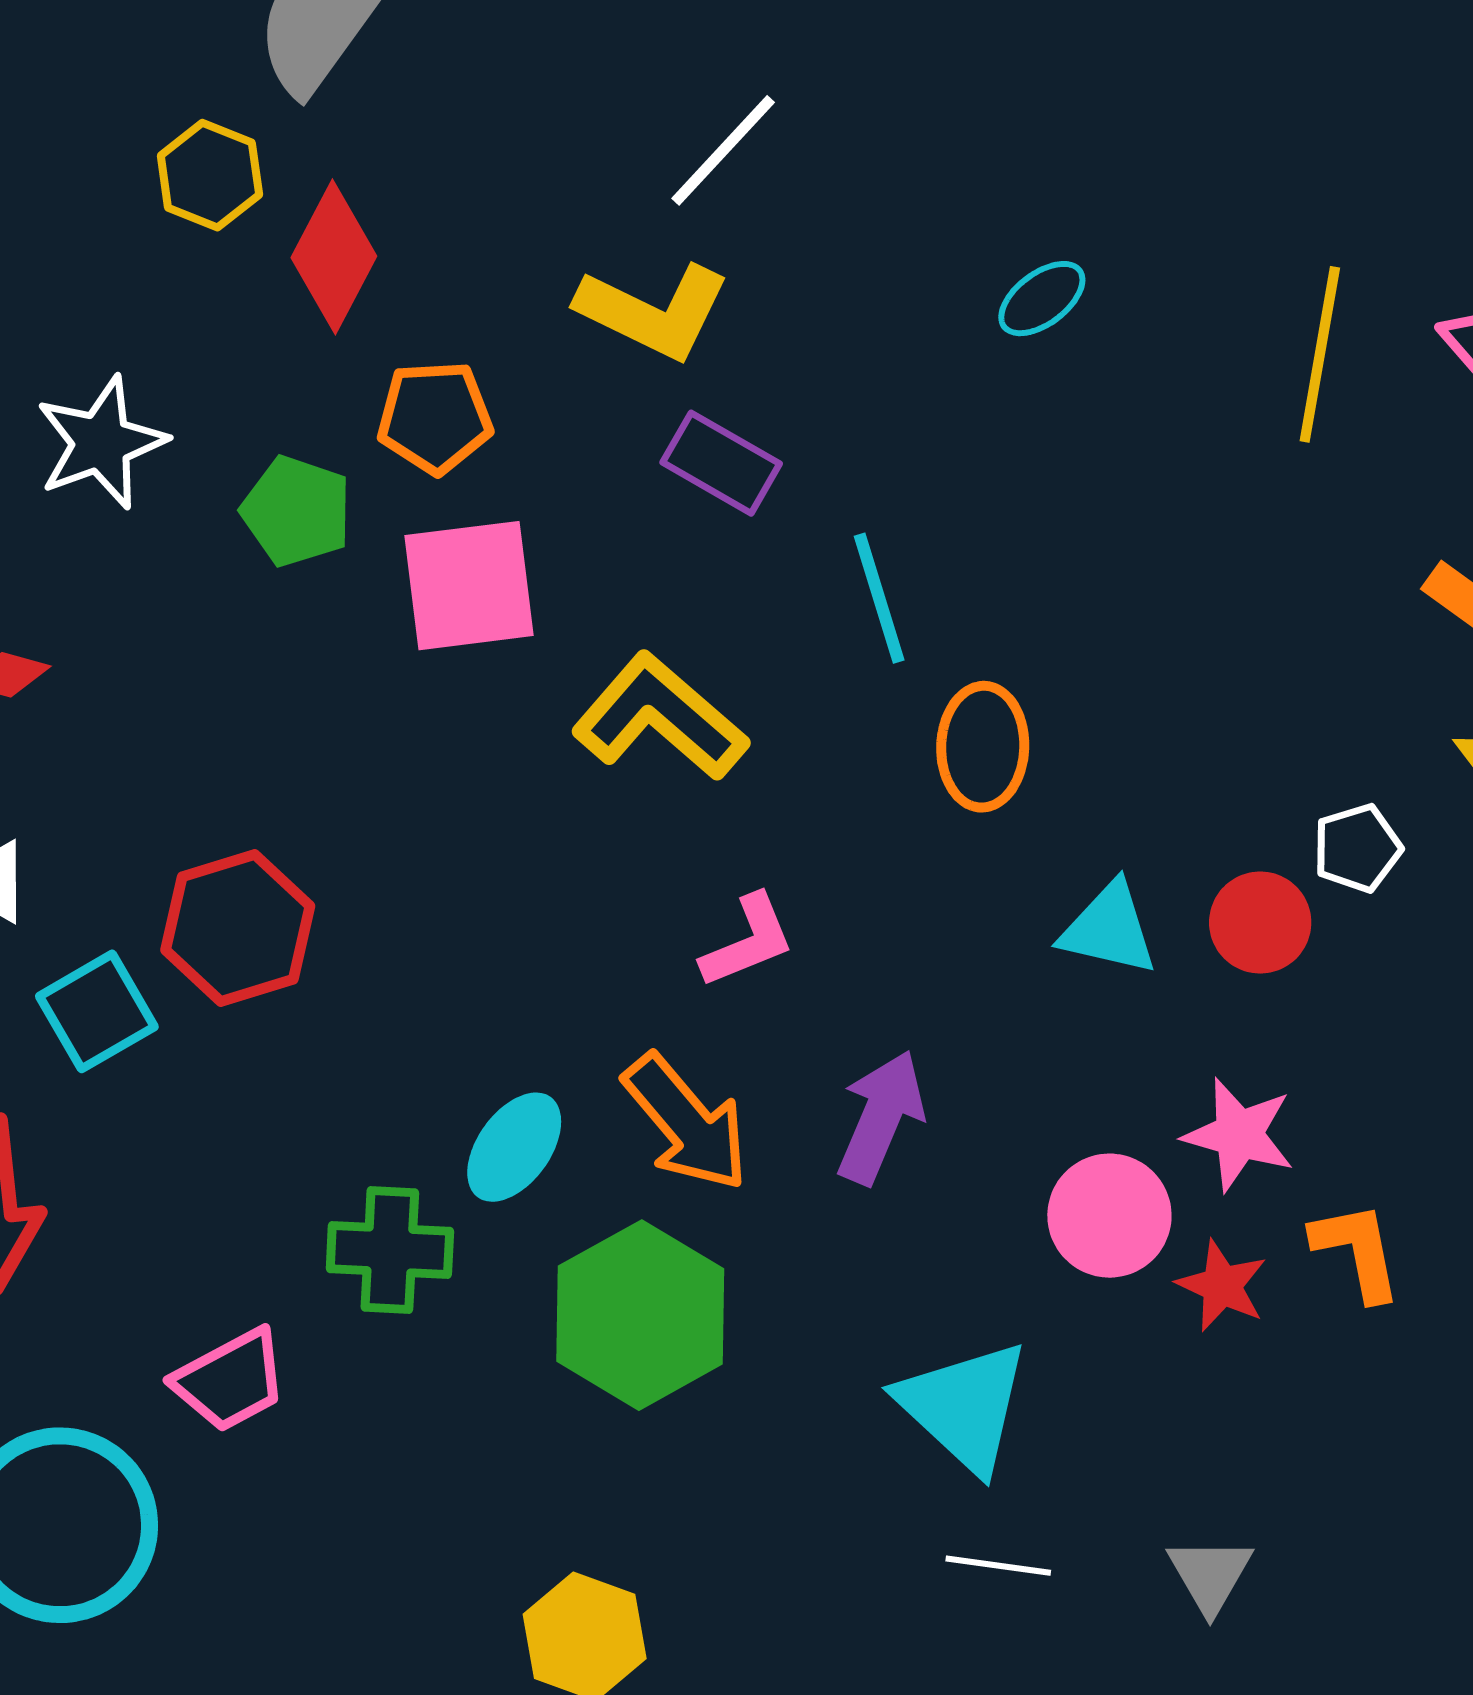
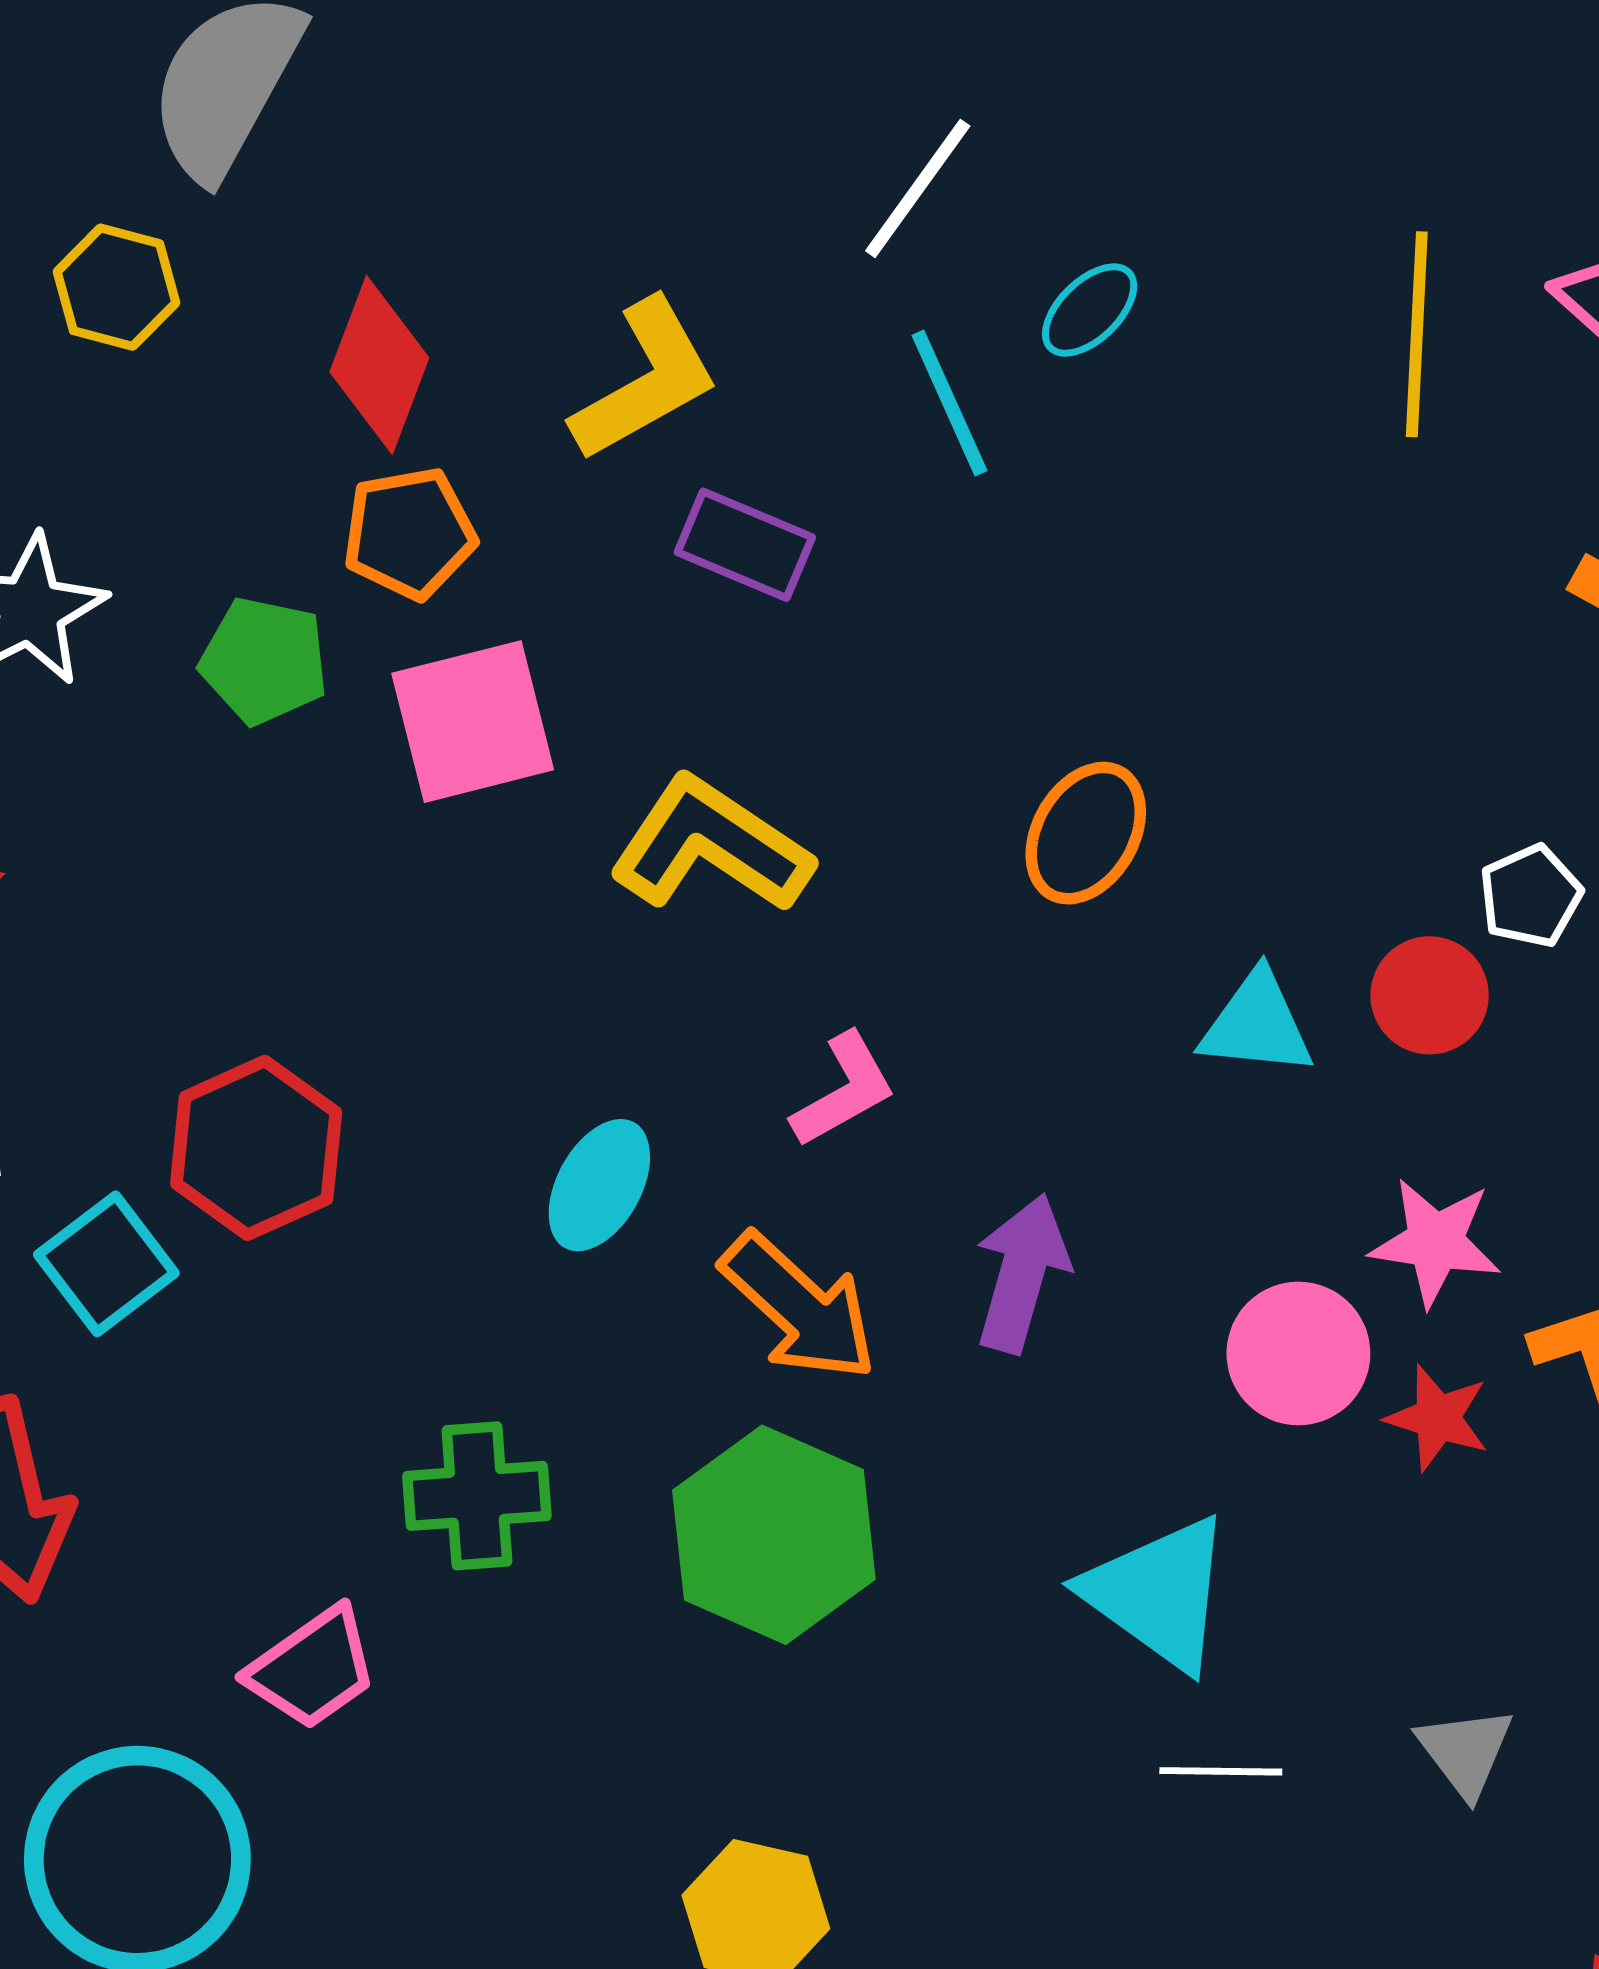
white line: (723, 150) -> (918, 188), moved
red diamond: (334, 257) -> (379, 365), moved
yellow L-shape: (653, 311) -> (645, 380), turned -48
cyan line: (879, 598) -> (949, 403), moved
orange ellipse: (983, 747) -> (1086, 833), turned 35
cyan ellipse: (514, 1147) -> (599, 1185), moved

